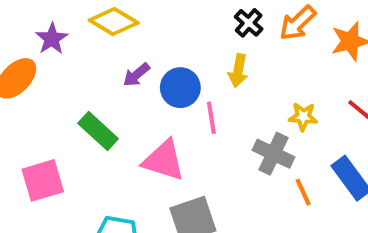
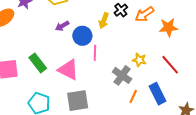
yellow arrow: (238, 71) -> (104, 21), moved
green rectangle: (98, 131) -> (38, 63), moved
orange line: (303, 192) -> (133, 97), turned 40

